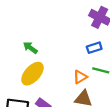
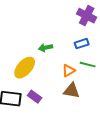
green arrow: (30, 48) -> (46, 48), moved, turned -48

